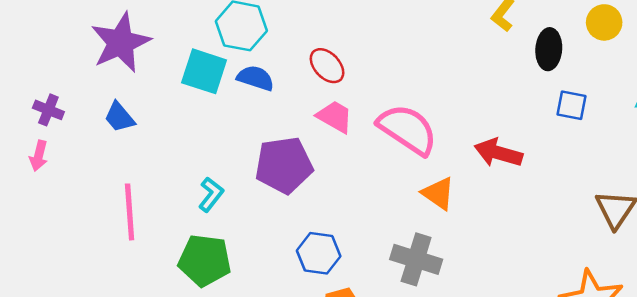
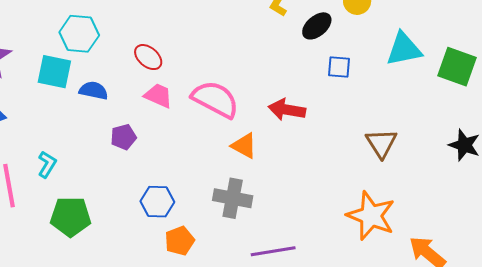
black ellipse: (549, 49) -> (317, 26), turned 52
blue semicircle: (256, 78) -> (94, 91), moved
purple pentagon: (284, 165) -> (123, 137), size x0.6
cyan L-shape: (211, 194) -> (47, 164), moved

